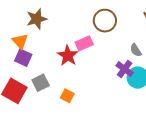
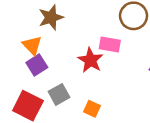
pink rectangle: (84, 43) -> (110, 45), turned 36
purple square: (23, 58) -> (37, 65), turned 36

